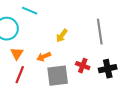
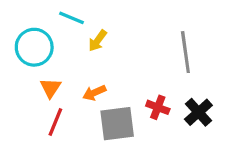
yellow arrow: (62, 36) -> (98, 41), moved
black cross: (108, 69) -> (198, 112), turned -30

